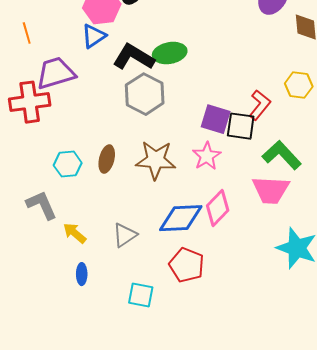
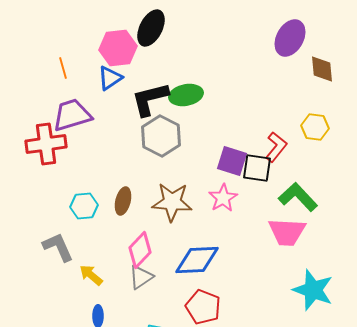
orange line: (27, 33) -> (63, 68), moved
black L-shape: (134, 57) -> (150, 99), turned -45
pink diamond: (218, 208) -> (140, 250), moved

